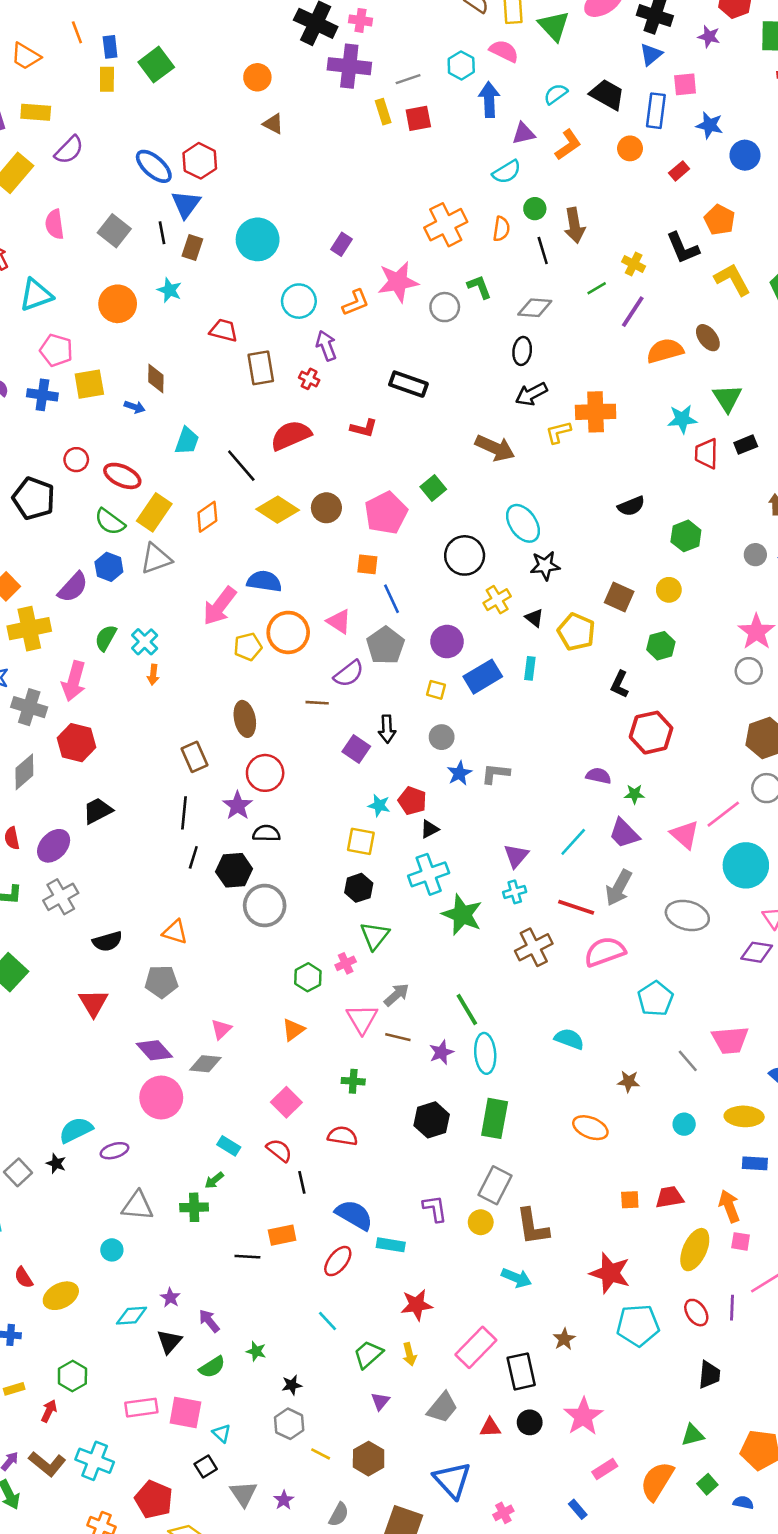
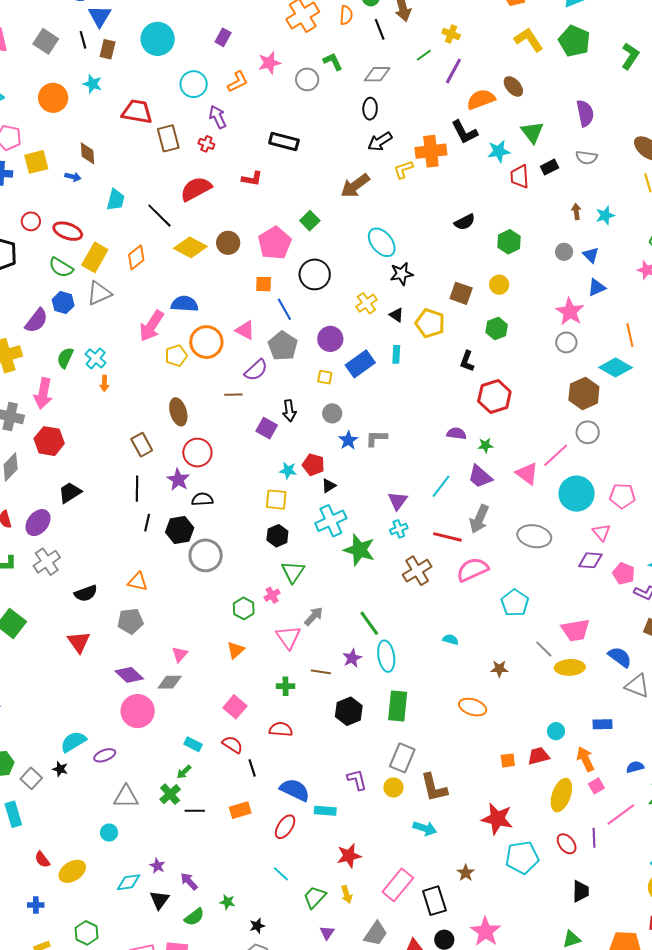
black L-shape: (683, 248) -> (464, 132), moved
pink star: (398, 282) -> (269, 63), size x0.7
red trapezoid: (224, 330) -> (137, 112), size x1.4
brown arrow: (495, 448) -> (355, 186), turned 124
black circle: (465, 555) -> (315, 274), moved
brown line: (398, 1037) -> (321, 672), moved
cyan semicircle: (569, 1039) -> (450, 640), size x0.7
yellow ellipse: (744, 1116) -> (570, 667), moved
cyan circle: (684, 1124) -> (556, 731), moved
green cross: (194, 1207) -> (170, 794), turned -35
pink square: (741, 1241) -> (596, 786), turned -35
black line: (247, 1257) -> (195, 811), moved

